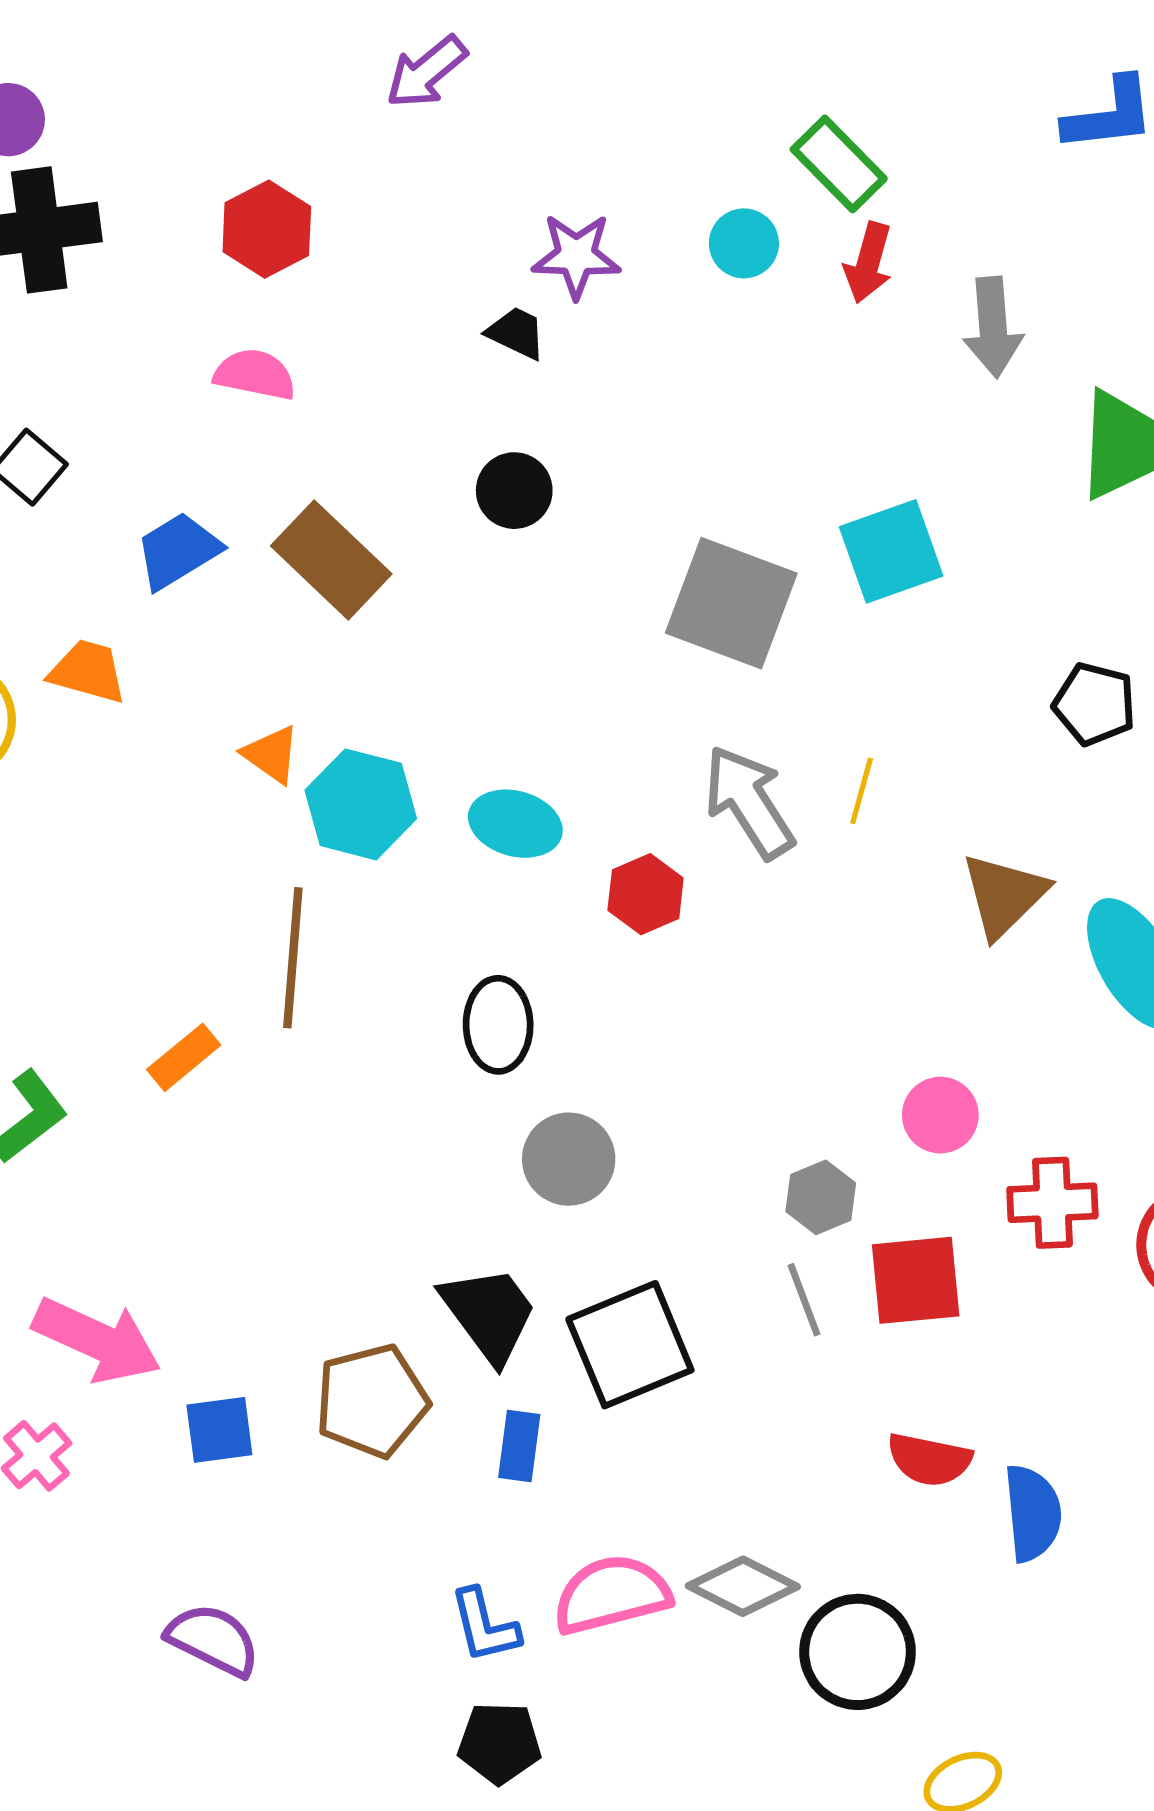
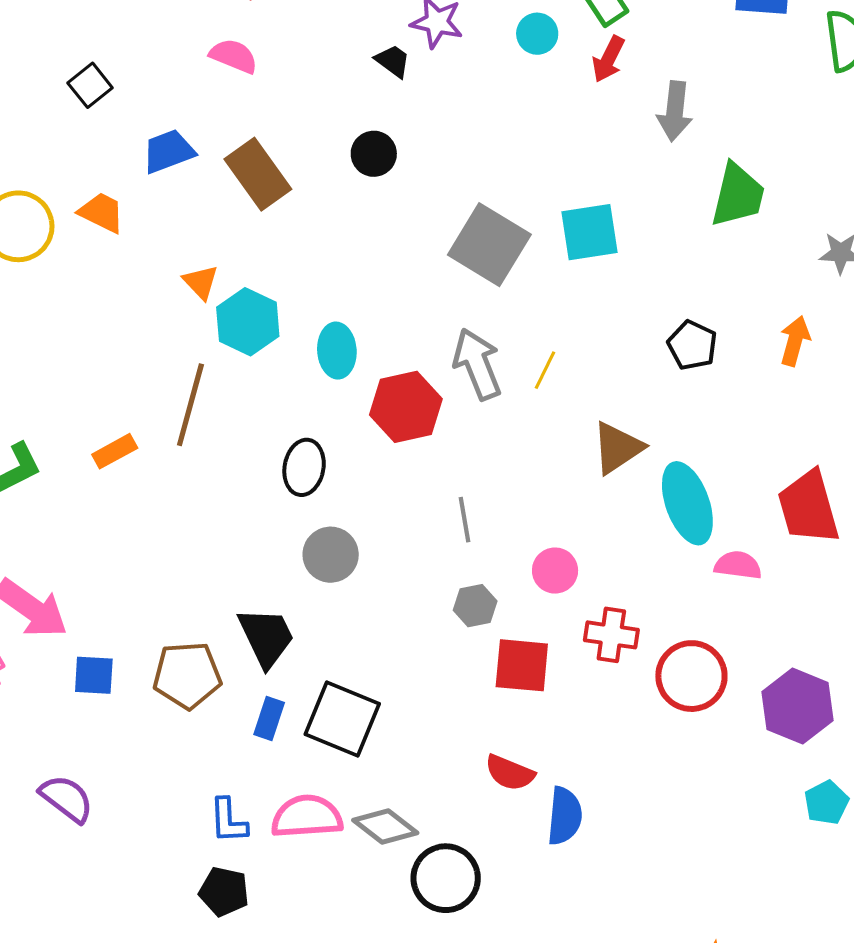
cyan ellipse: (515, 824) -> (337, 351), turned 60
red hexagon: (646, 894) -> (406, 407), size x1.5
gray line: (804, 1300) -> (465, 520), moved
black square: (630, 1345) -> (342, 719), moved, turned 34

